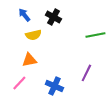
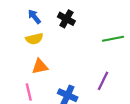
yellow semicircle: (33, 35) -> (34, 39), moved
pink line: (19, 83) -> (29, 92), turned -56

